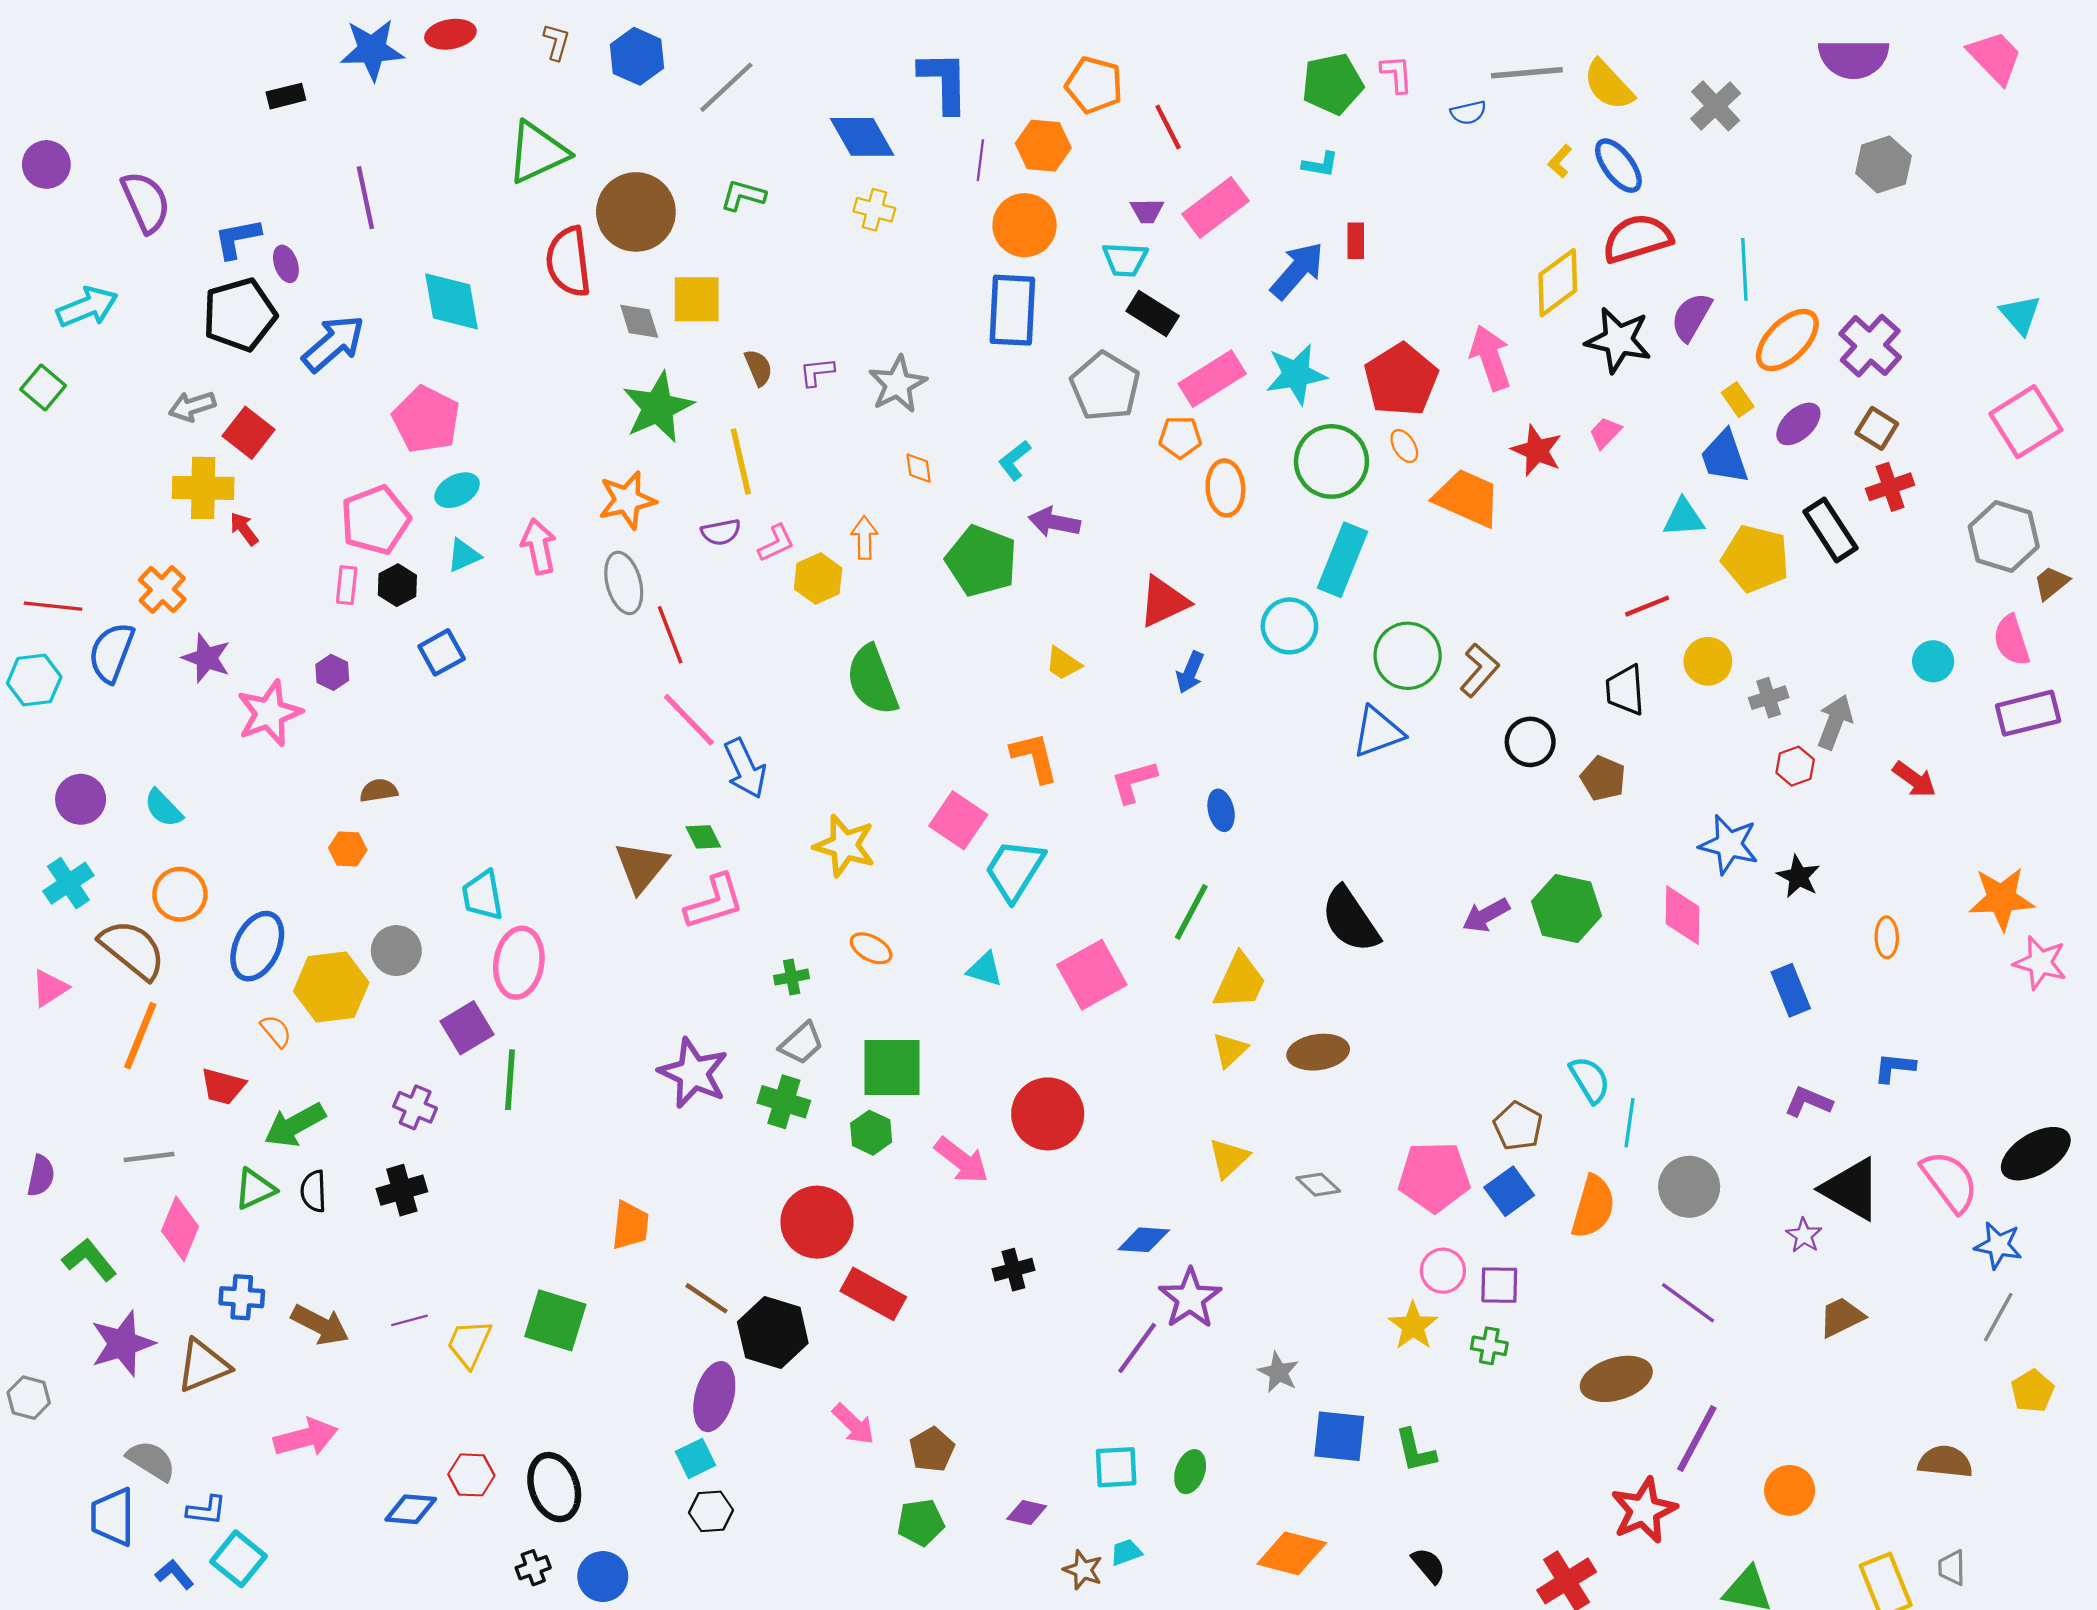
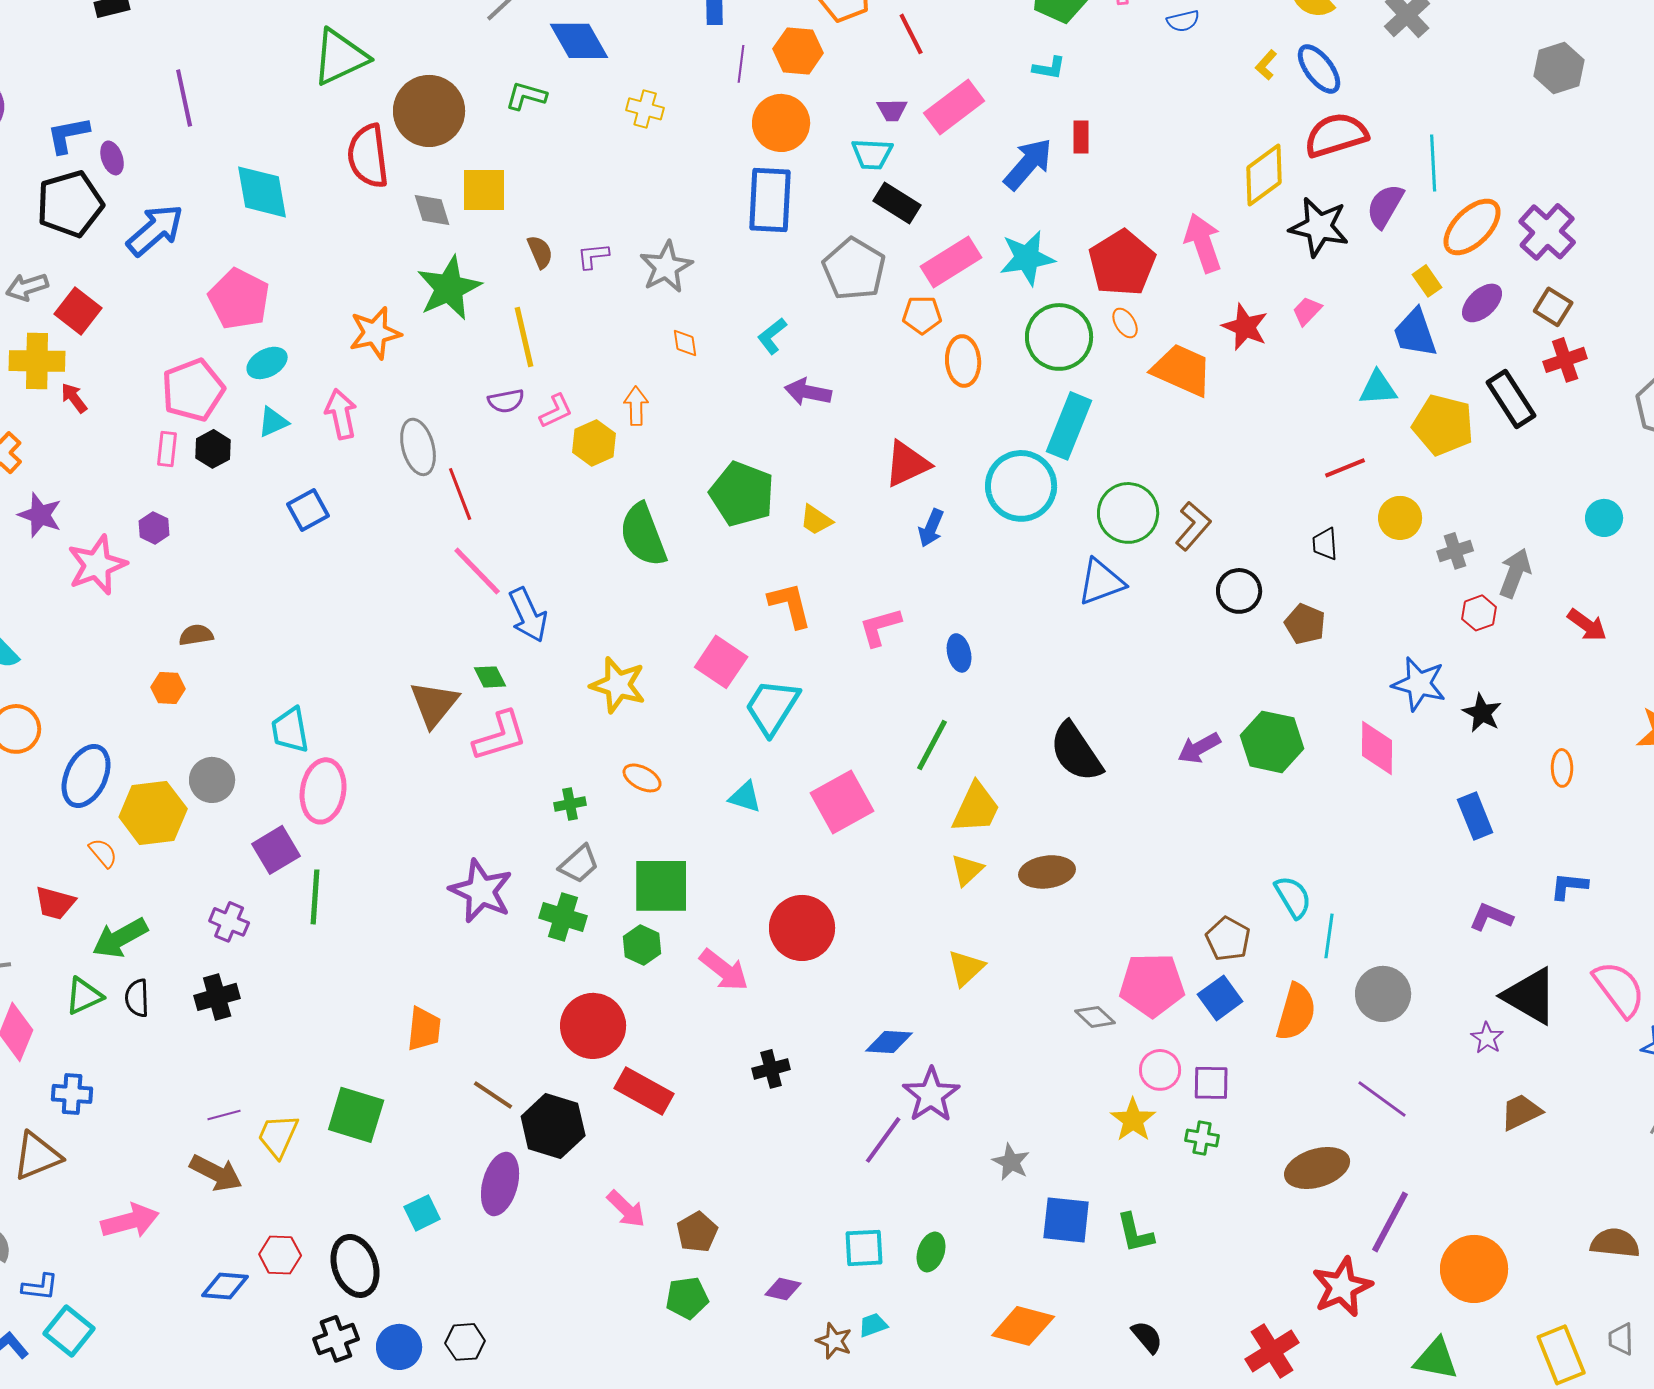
blue diamond: (862, 137) -> (579, 41), moved
orange star: (627, 500) -> (375, 333), moved
green pentagon: (981, 561) -> (742, 494), moved
cyan circle: (1289, 626) -> (1021, 486), size x1.4
blue square: (442, 652) -> (308, 510), moved
black trapezoid: (1625, 690) -> (1325, 544), size x0.7
gray diamond: (1318, 1185) -> (1095, 1017), moved
brown arrow: (320, 1325) -> (216, 1173), moved
cyan square: (696, 1458) -> (422, 1213), moved
orange circle: (1790, 1490) -> (1474, 1269), size x1.5
black hexagon: (711, 1511) -> (465, 1342), moved
black cross: (533, 1568) -> (336, 1339), size x1.4

